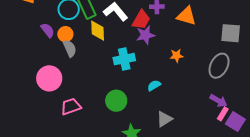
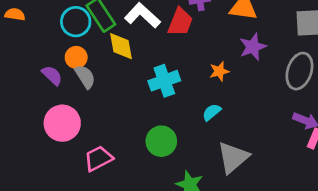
purple semicircle: (48, 30) -> (52, 75), moved
purple star: (145, 35) -> (253, 47), moved
orange star: (176, 56) -> (219, 71), moved
gray triangle: (164, 119) -> (233, 157), size x1.4

